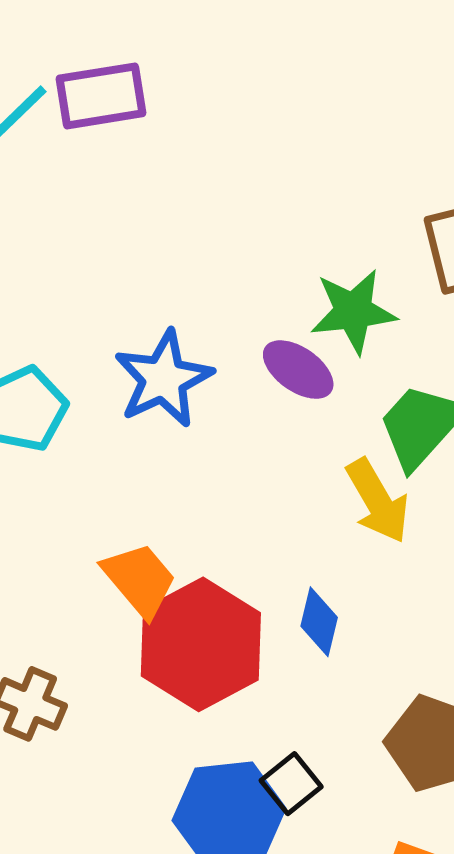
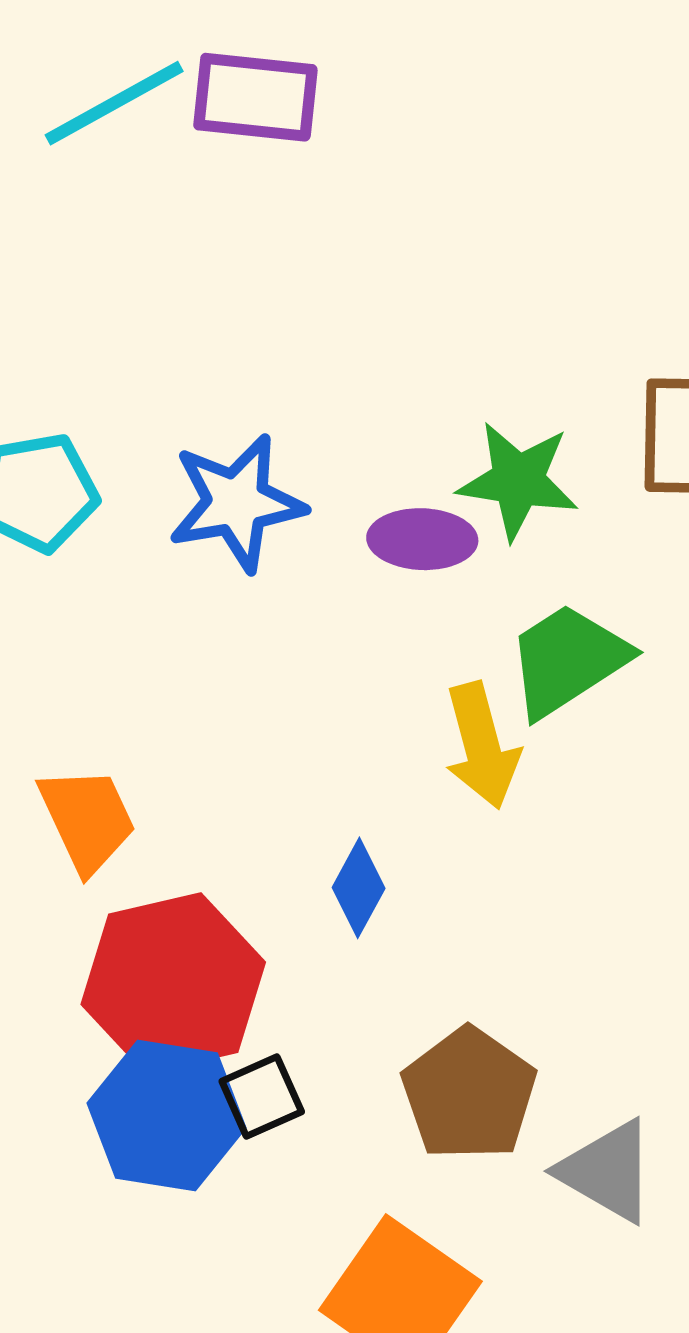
purple ellipse: (298, 370) -> (422, 539), turned -48
orange trapezoid: (140, 580) -> (87, 819), moved
red hexagon: (201, 644) -> (173, 983), moved

